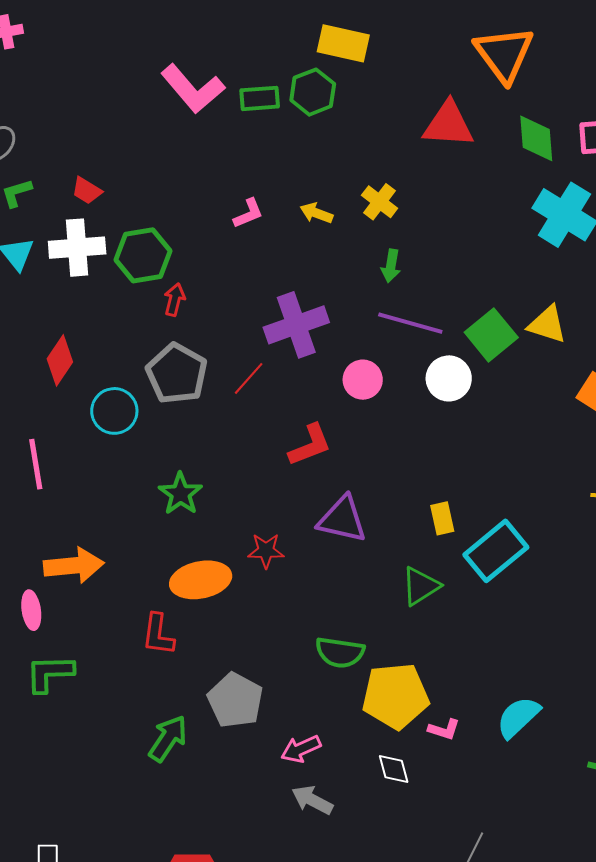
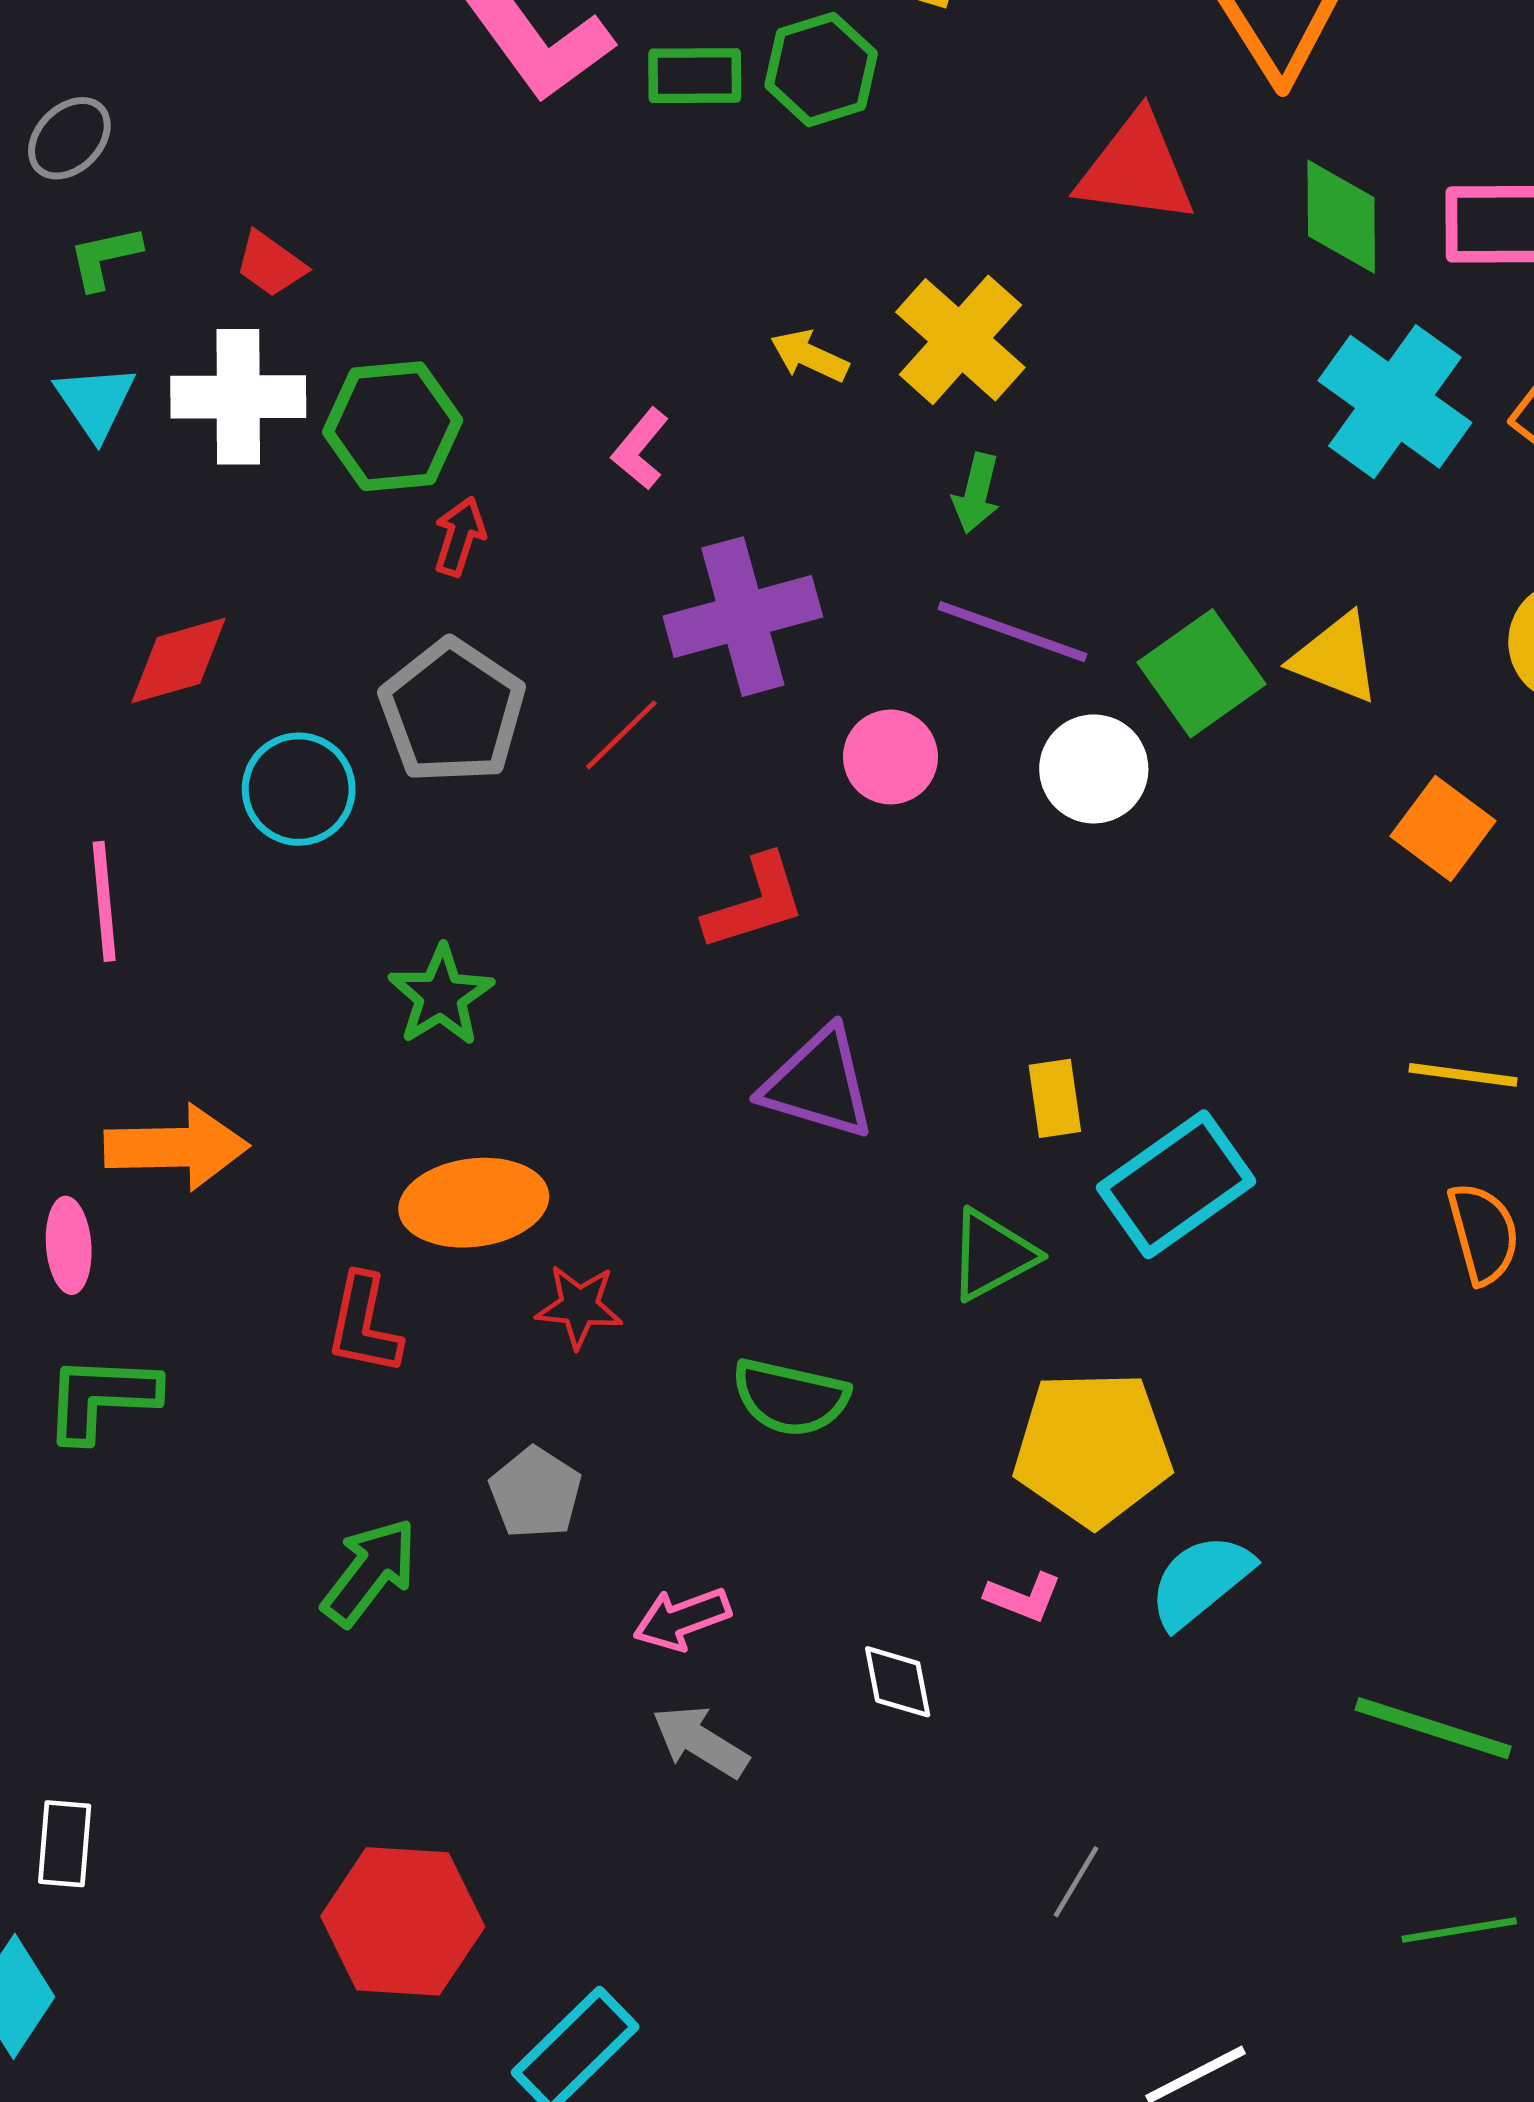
yellow cross: (380, 202) -> (960, 340), size x1.5
pink L-shape: (248, 213) -> (640, 449), moved, turned 148
red diamond: (60, 360) -> (179, 660), turned 36
red star: (266, 551) -> (579, 1306), moved
yellow pentagon: (395, 696) -> (1093, 1448), moved
gray pentagon: (235, 700) -> (535, 1493), size x0.7

